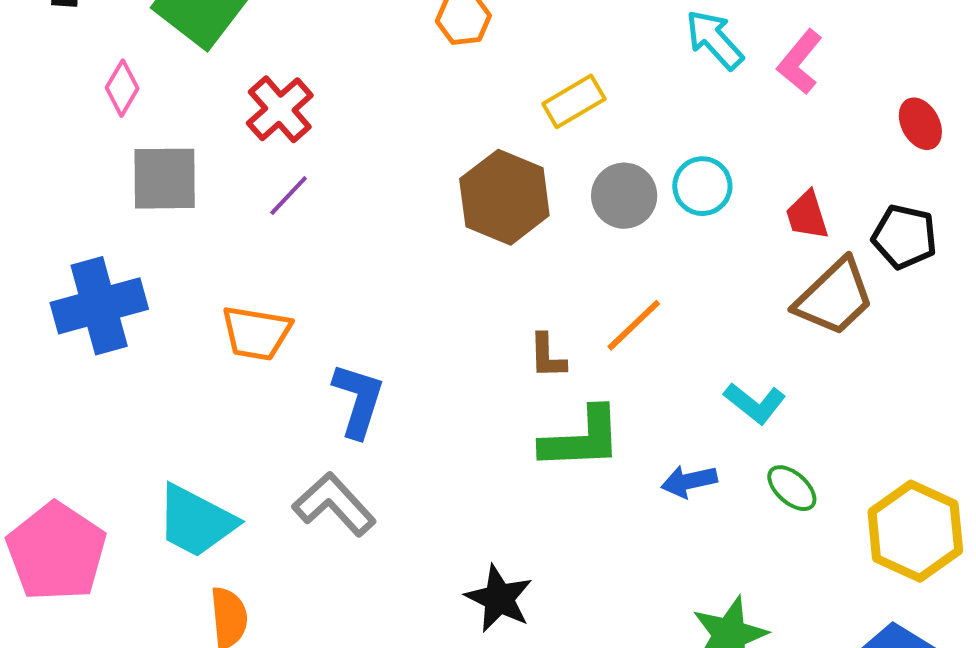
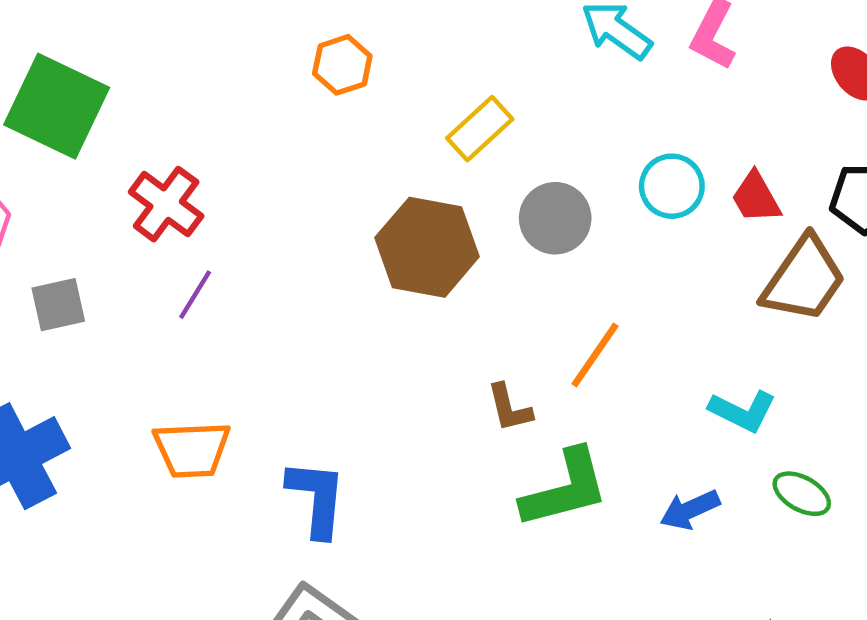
gray square: (165, 179) -> (58, 305), size x0.7
cyan circle: (702, 186) -> (672, 186), moved

